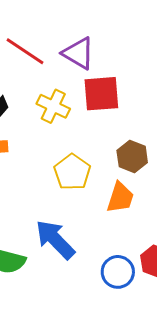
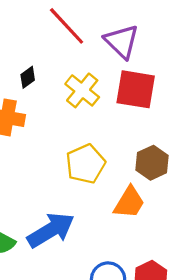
blue arrow: (55, 240) -> (51, 230), turned 90

